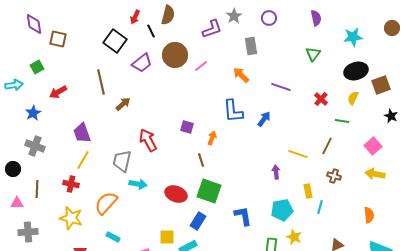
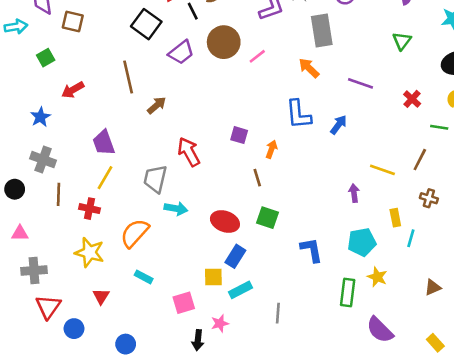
gray rectangle: (251, 46) -> (322, 30), size x1.4
cyan arrow: (14, 85) -> (16, 27), moved
brown line: (37, 189) -> (59, 194), moved
green square: (209, 191) -> (268, 218), size x0.7
blue rectangle: (198, 221) -> (235, 256), moved

